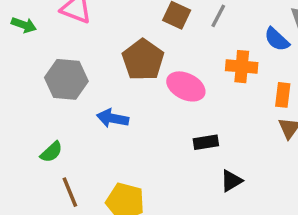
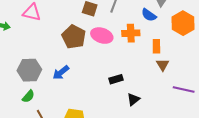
gray hexagon: (66, 79) -> (29, 70), moved
pink ellipse: (186, 86) -> (102, 36), moved
blue arrow: (113, 118) -> (61, 72), turned -42

